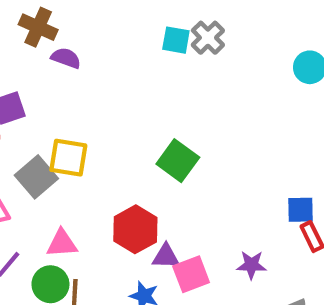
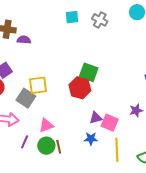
gray cross: (208, 38) -> (100, 20), moved
red hexagon: (135, 229) -> (80, 88), moved
pink square: (191, 274) -> (110, 123), turned -30

